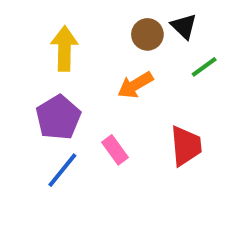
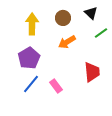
brown circle: (147, 34) -> (63, 18), moved
pink rectangle: (115, 150) -> (56, 86), moved

